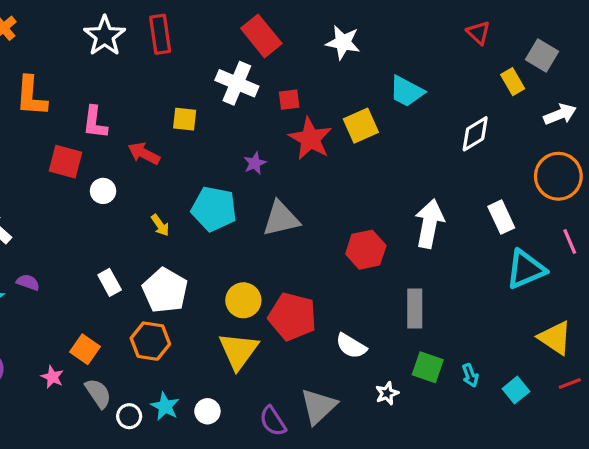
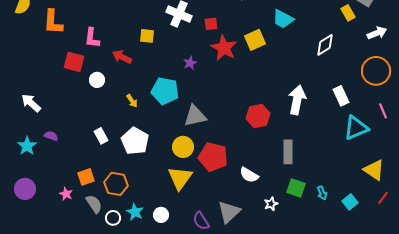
gray triangle: (281, 219) -> (195, 116), moved
orange hexagon: (150, 341) -> (116, 184), moved
orange square: (85, 349) -> (86, 177), turned 36
red line: (570, 384) -> (383, 198), turned -32

